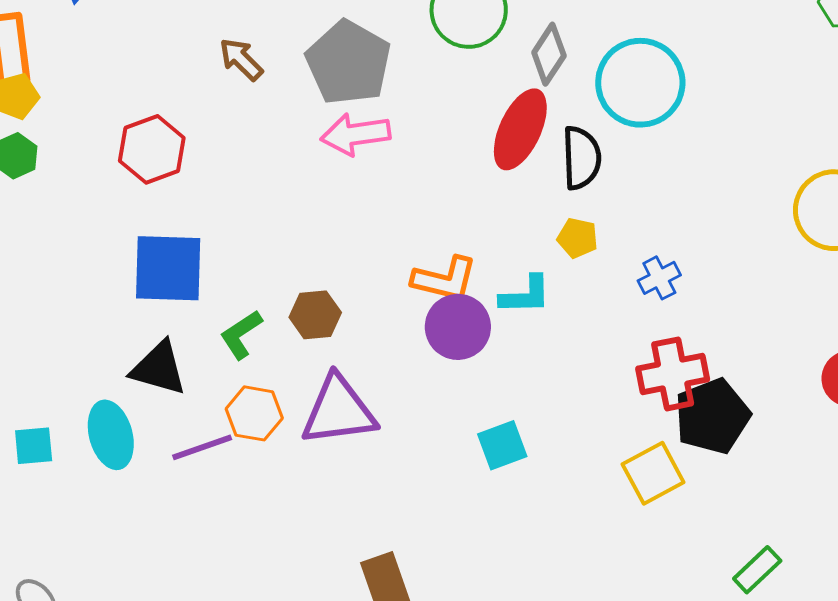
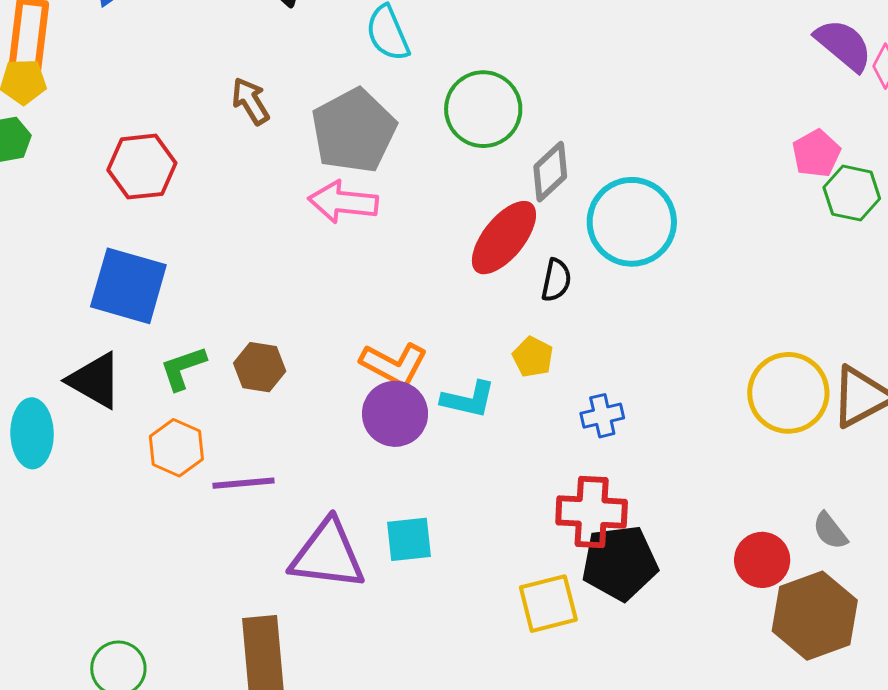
black semicircle: (581, 158) -> (556, 280), size x0.7
purple triangle: (339, 411) -> (328, 555), moved
purple line: (202, 447) -> (244, 483), moved

